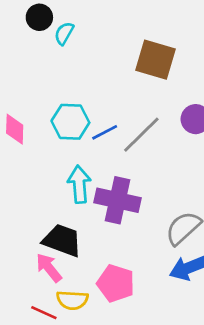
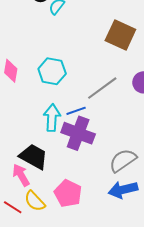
blue line: (105, 132) -> (76, 111), moved
yellow semicircle: (72, 300) -> (35, 201), turned 35

